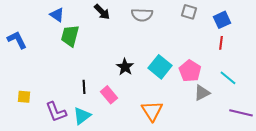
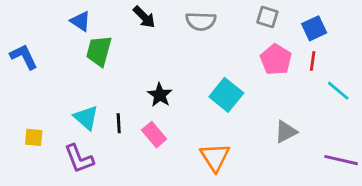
black star: (125, 67) -> (160, 95), moved
pink pentagon: (190, 71) -> (276, 59), moved
cyan line: (228, 78) -> (338, 91), moved
cyan triangle: (82, 116) -> (86, 118), moved, turned -42

